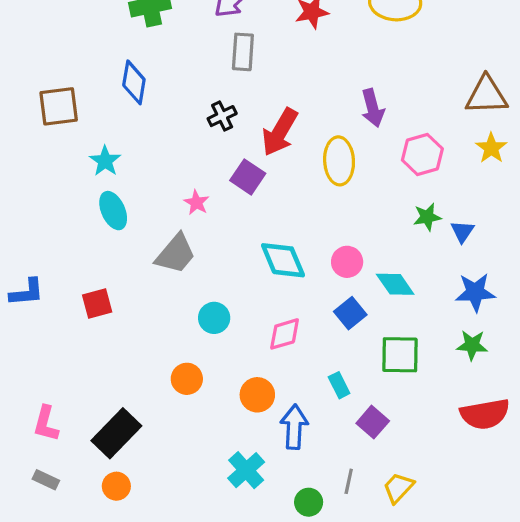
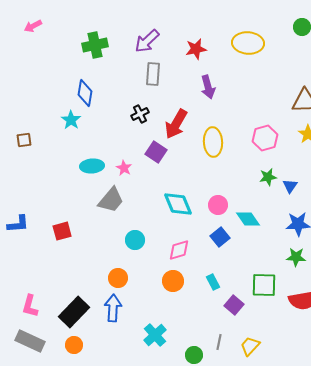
brown square: (59, 106) -> (24, 140), moved, size x0.6
purple arrow: (373, 108) -> (208, 87), moved
cyan star: (105, 161) -> (71, 120), moved
cyan ellipse: (113, 211) -> (92, 166), moved, turned -70
green square: (400, 355) -> (264, 285), moved
orange circle: (257, 395) -> (173, 281), moved
blue arrow: (294, 427) -> (113, 308), moved
gray rectangle: (46, 480) -> (30, 341), size x1.8

